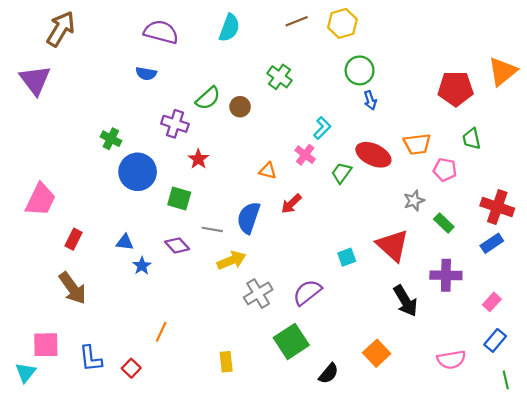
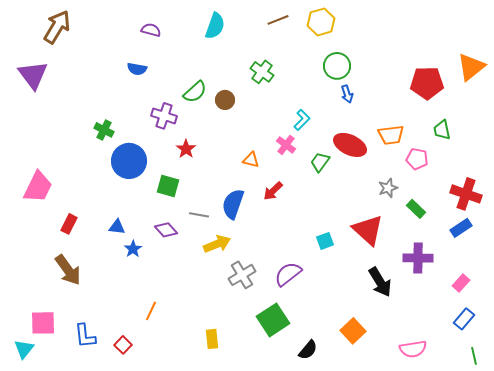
purple semicircle: (161, 32) -> (151, 30), size x0.6
pink semicircle: (451, 360) -> (413, 349), moved

